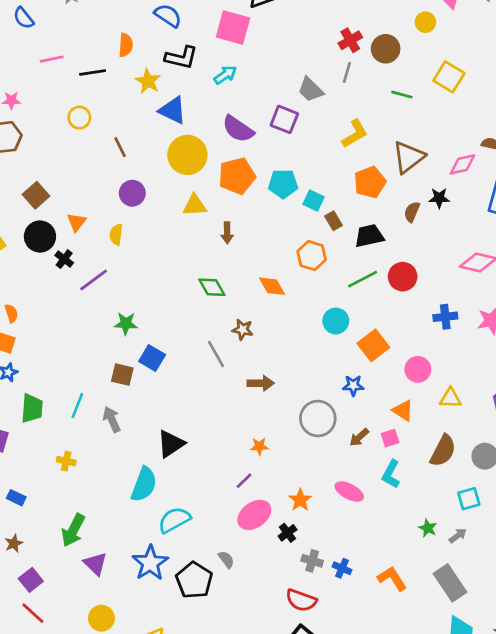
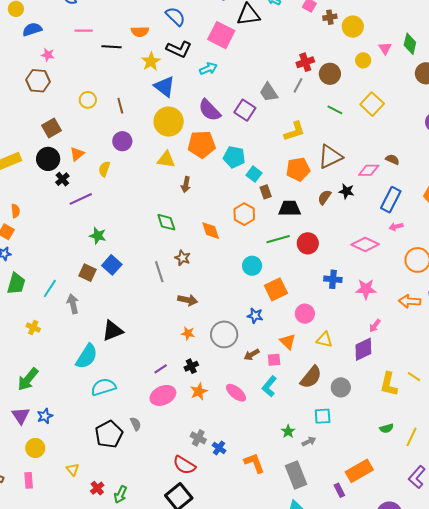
orange semicircle: (126, 45) -> (140, 32), turned 72
yellow circle: (79, 118) -> (88, 100), moved
orange star: (259, 446) -> (188, 333), moved
black cross: (288, 533) -> (191, 366), moved
blue star: (150, 563) -> (45, 416), moved, size x0.6
purple triangle: (95, 564) -> (21, 416), moved

